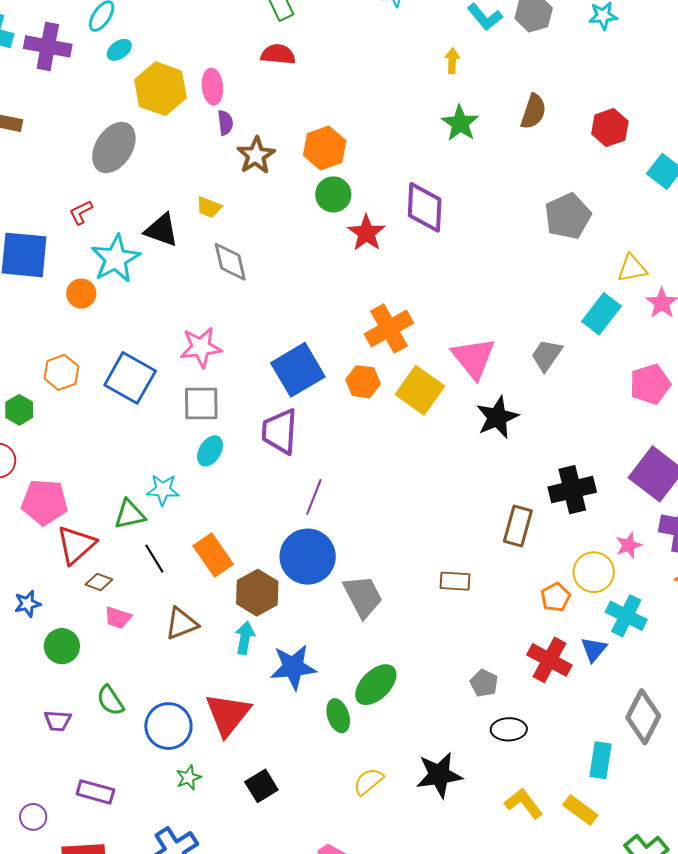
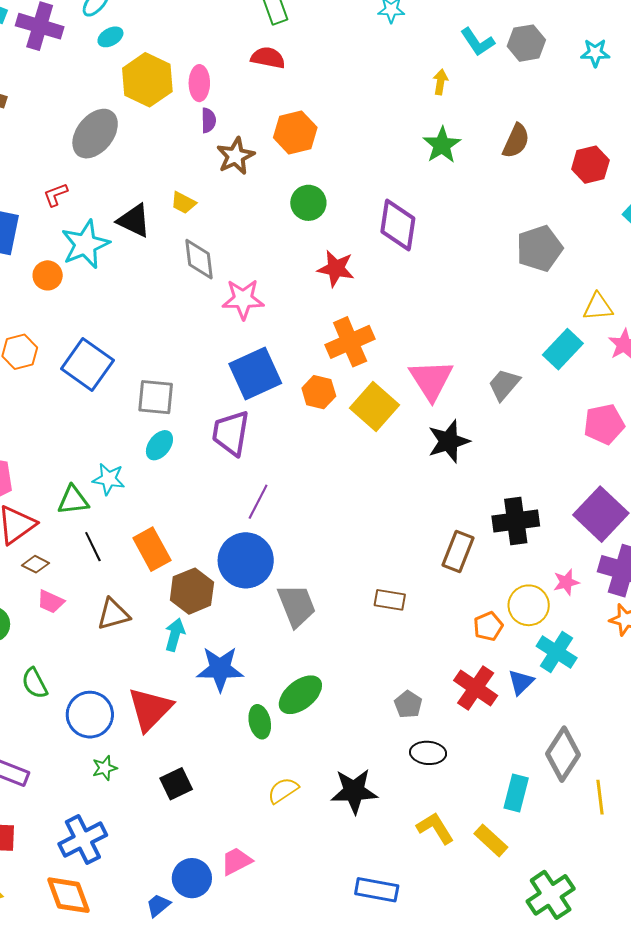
orange hexagon: (325, 148) -> (295, 132), moved
red star: (366, 233) -> (336, 268), moved, turned -30
pink star: (201, 347) -> (243, 299), moved

